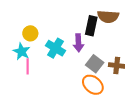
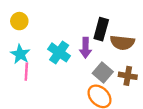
brown semicircle: (108, 17) -> (122, 43), moved
yellow circle: (30, 33) -> (19, 21), moved

